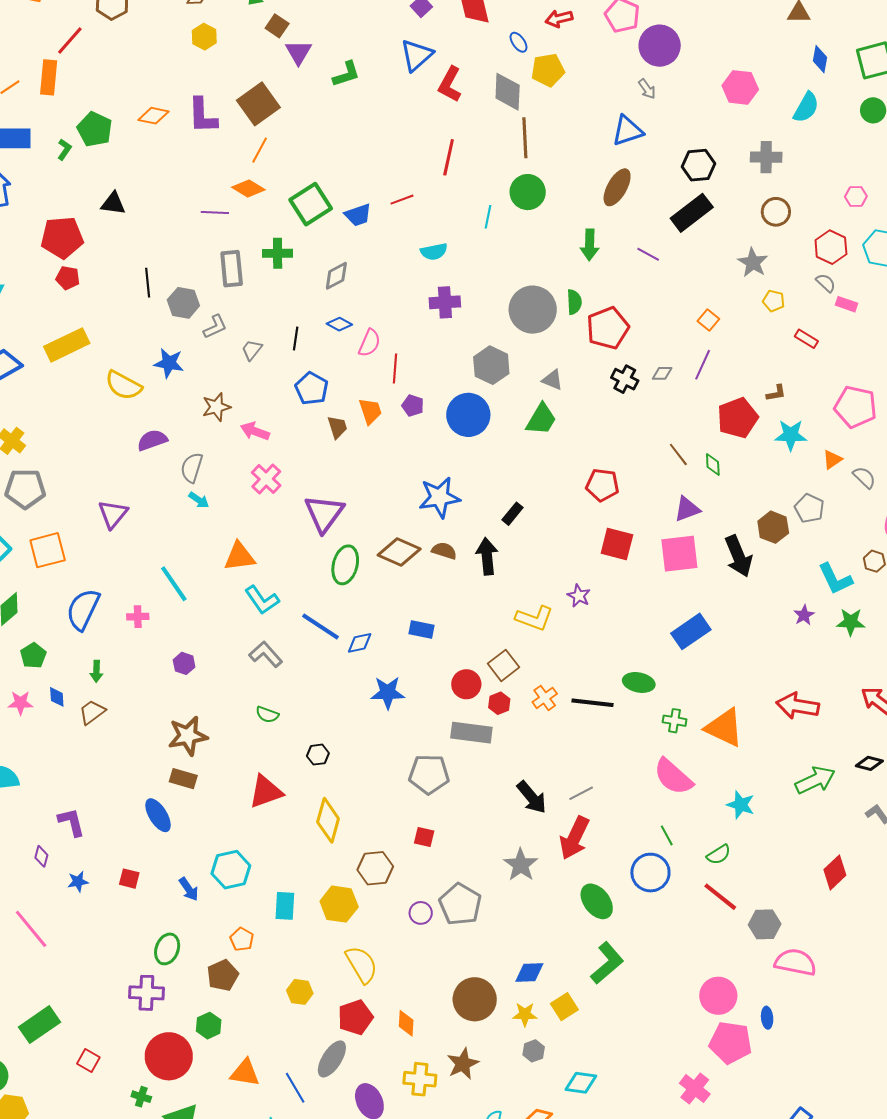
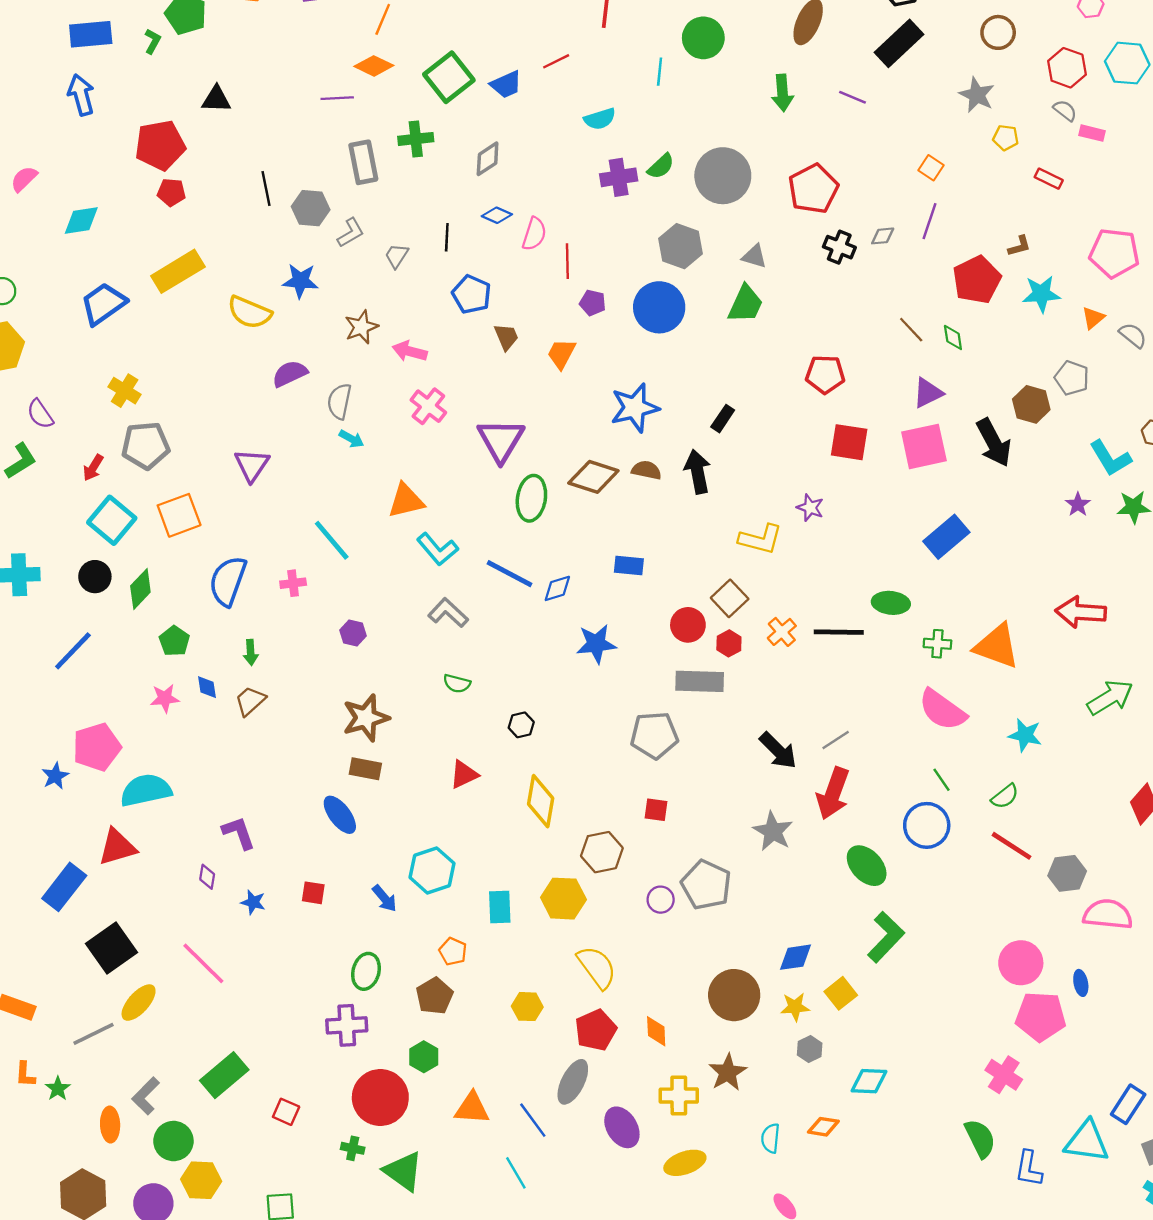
green semicircle: (574, 302) -> (661, 166), moved, turned 55
orange trapezoid: (370, 411) -> (561, 354), moved, turned -128
red triangle: (266, 792) -> (464, 774), size x0.7
blue star: (78, 882) -> (253, 902), turned 30

